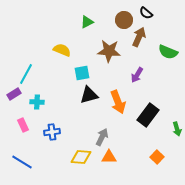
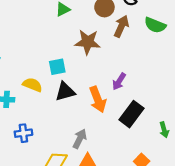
yellow semicircle: (62, 50) -> (32, 85), moved
green semicircle: (168, 52) -> (155, 25), moved
purple arrow: (137, 75) -> (119, 81), moved

